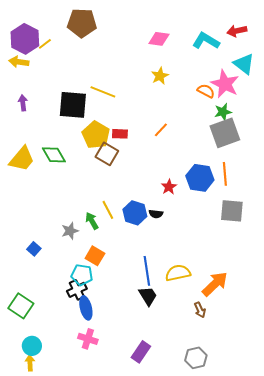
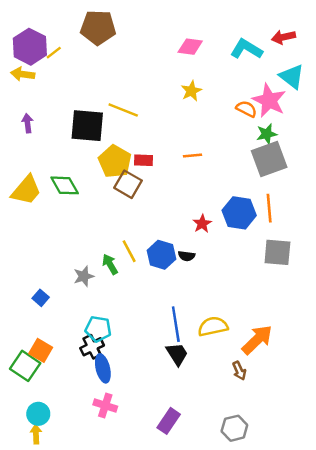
orange line: (161, 130) -> (193, 155), turned 42
orange square: (95, 256) -> (41, 350), moved

